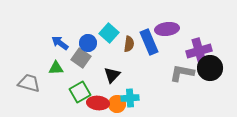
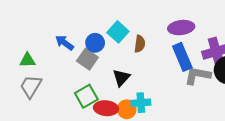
blue rectangle: (149, 42) -> (182, 57), moved
green triangle: (56, 68) -> (27, 60), moved
gray trapezoid: (29, 83) -> (31, 86), turned -75

